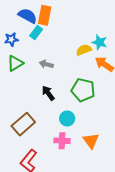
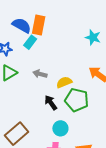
cyan star: (100, 42) -> (93, 37), moved
yellow semicircle: (84, 50) -> (64, 82), moved
black arrow: (48, 93) -> (51, 103), moved

